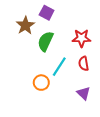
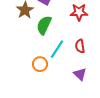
red star: (81, 38) -> (79, 12), moved

